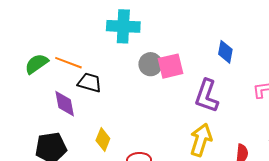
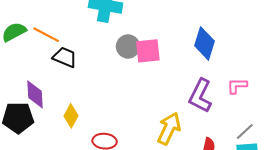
blue diamond: (225, 52) -> (205, 43), size x1.4
purple L-shape: (207, 96) -> (200, 96), moved
purple diamond: (65, 104) -> (35, 94), moved

